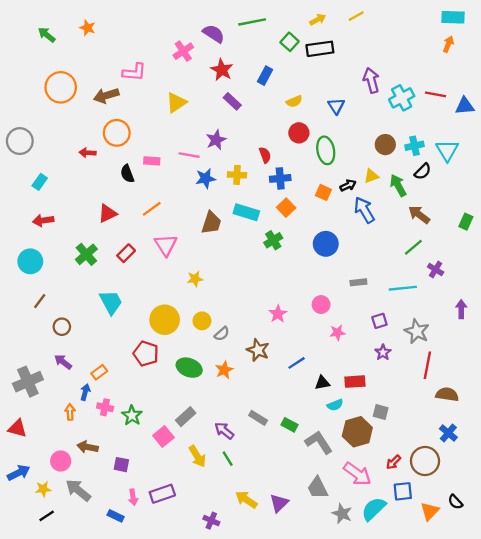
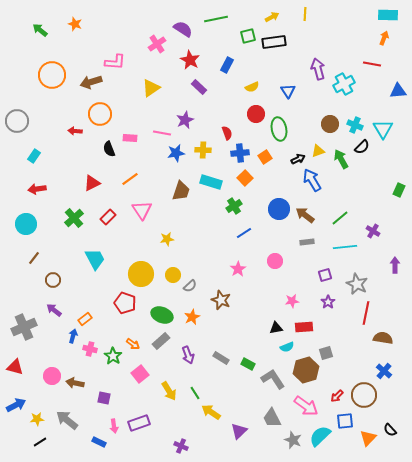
yellow line: (356, 16) -> (305, 14), turned -56
green square: (290, 42) -> (248, 36), turned 35
red line: (436, 94) -> (372, 64), moved
cyan cross: (414, 146) -> (355, 125), turned 35
orange square: (323, 192) -> (265, 157), moved, turned 32
brown arrow: (419, 215) -> (305, 215), moved
green line: (413, 247) -> (340, 218), moved
pink star: (337, 333) -> (292, 301), moved
blue line: (297, 363) -> (244, 233), moved
orange arrow: (70, 412) -> (133, 344), moved, turned 128
gray square: (381, 412) -> (326, 353), turned -32
gray rectangle: (186, 417) -> (161, 341), moved
purple arrow: (224, 431) -> (188, 355), moved, turned -150
pink circle: (61, 461) -> (52, 376), moved
yellow arrow: (246, 500) -> (211, 412), moved

